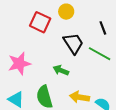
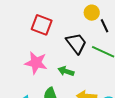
yellow circle: (66, 12) -> (92, 13), moved
pink star: (19, 63) -> (36, 63), moved, turned 30

